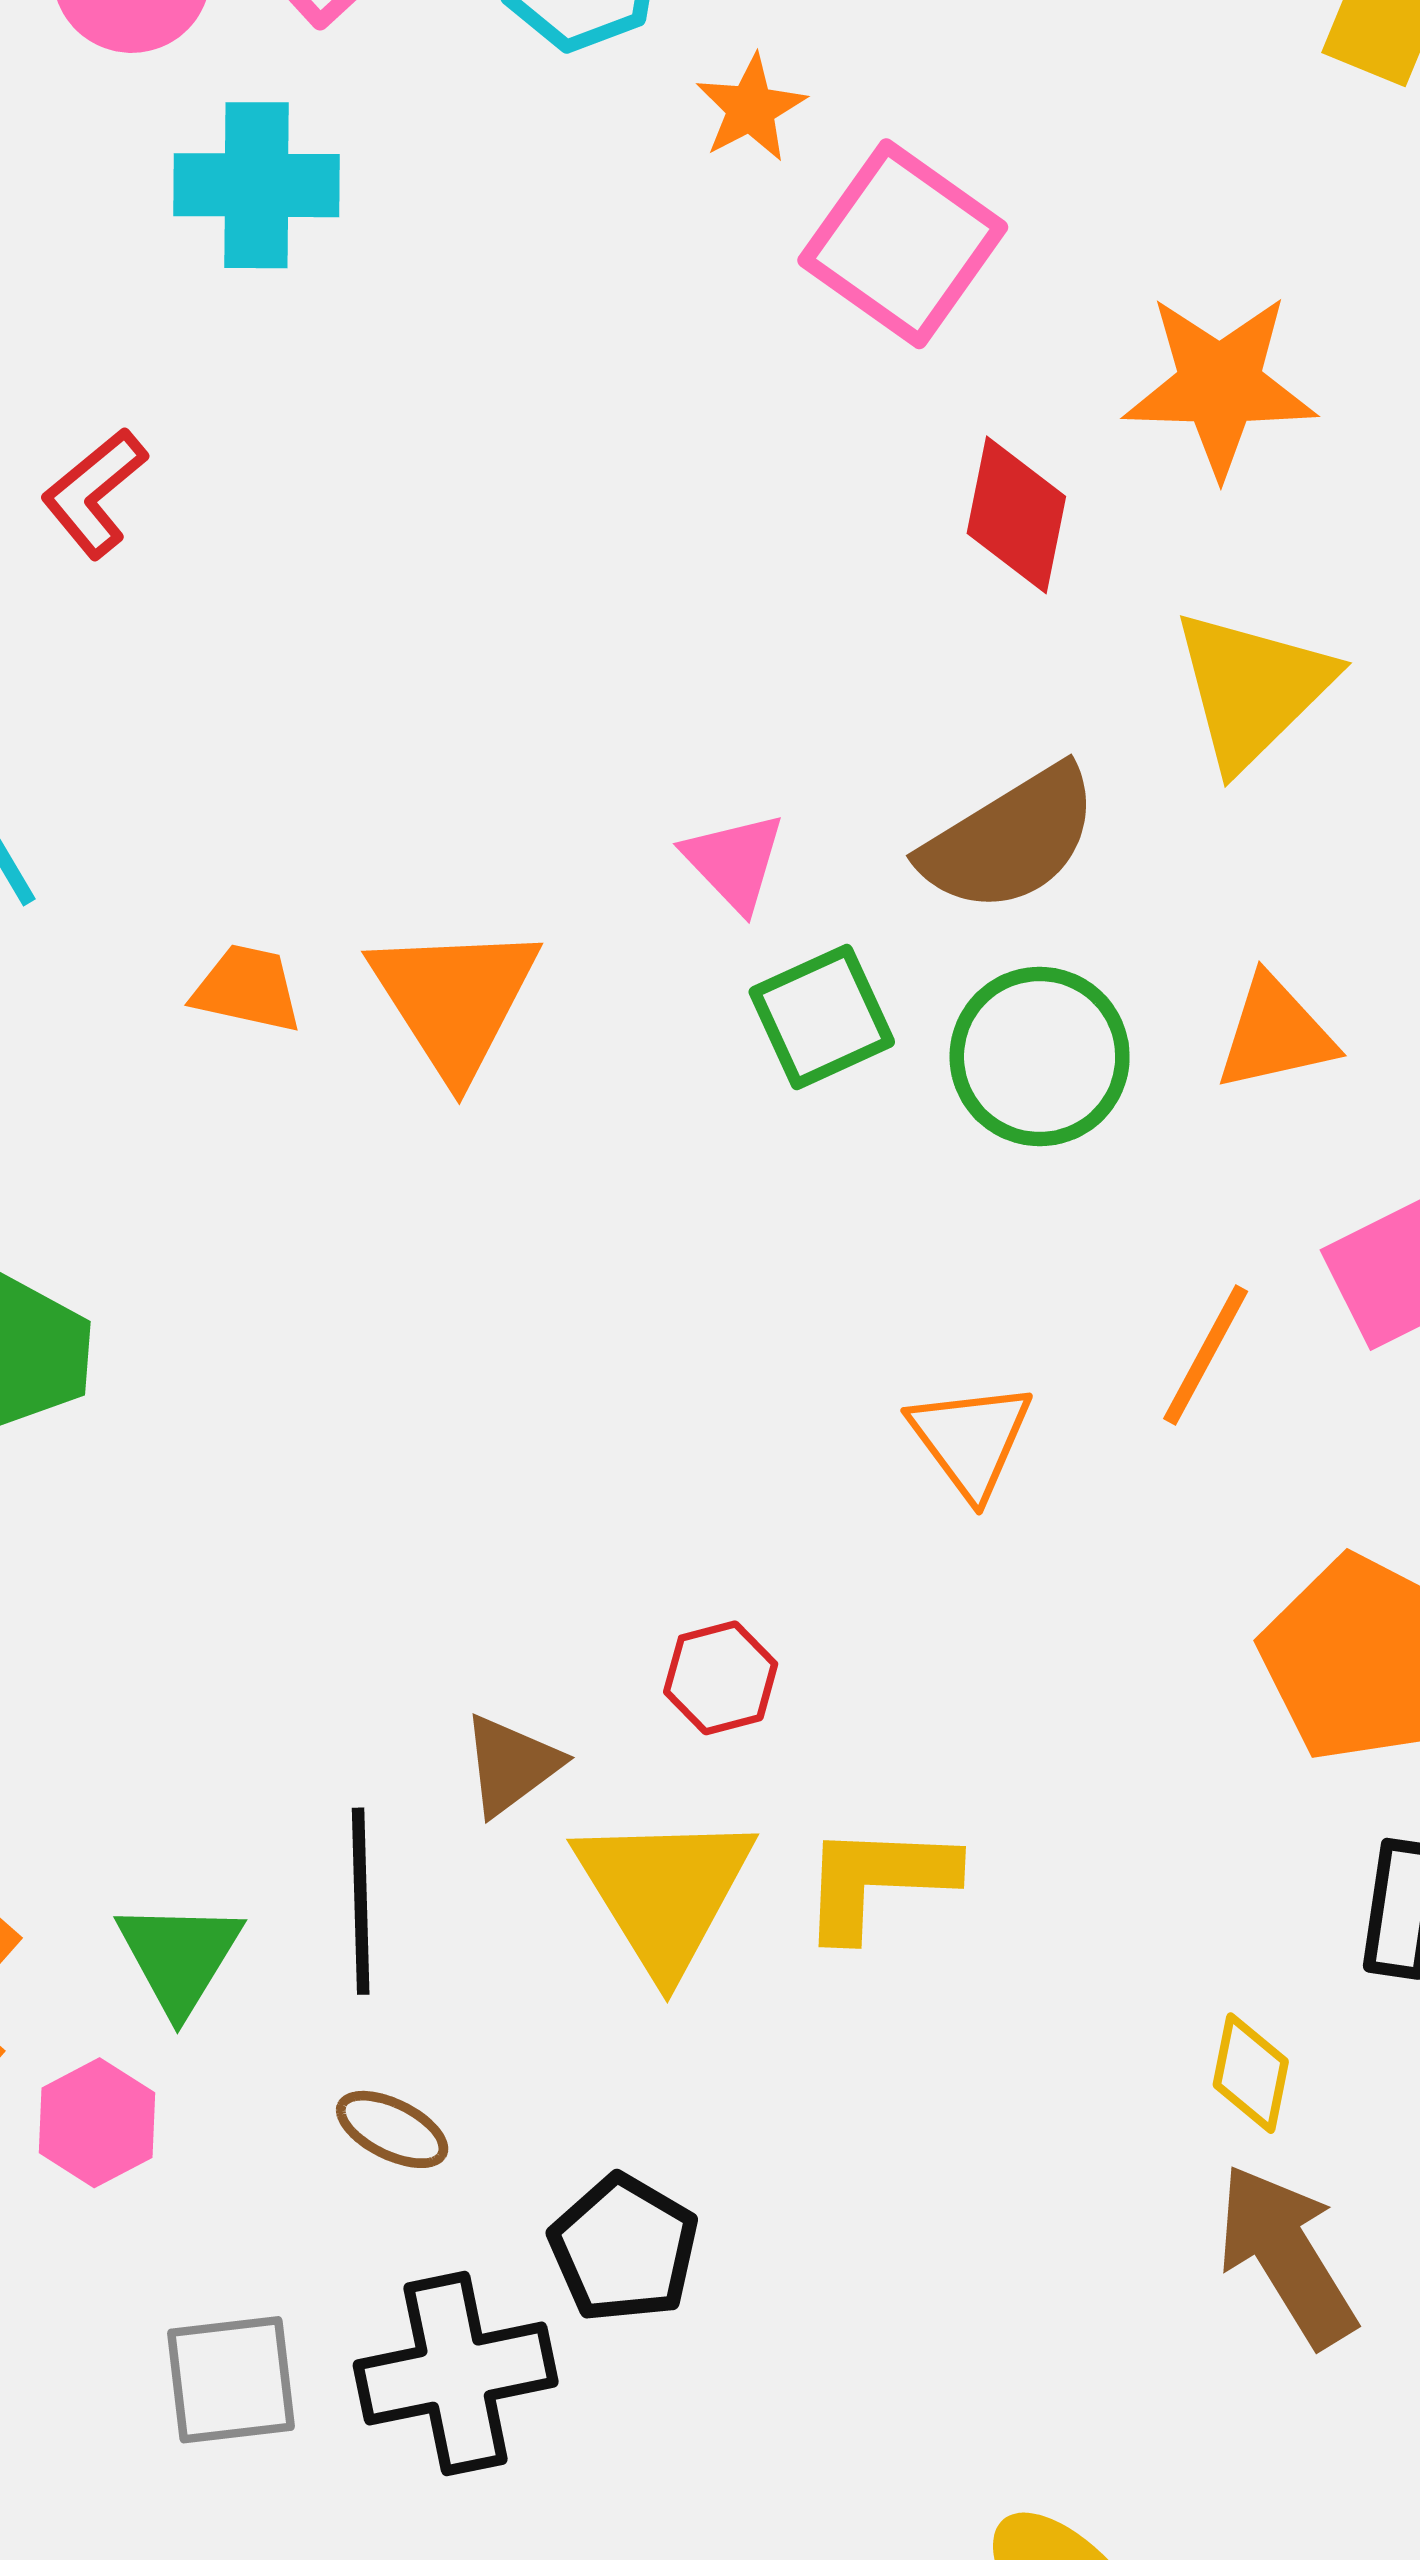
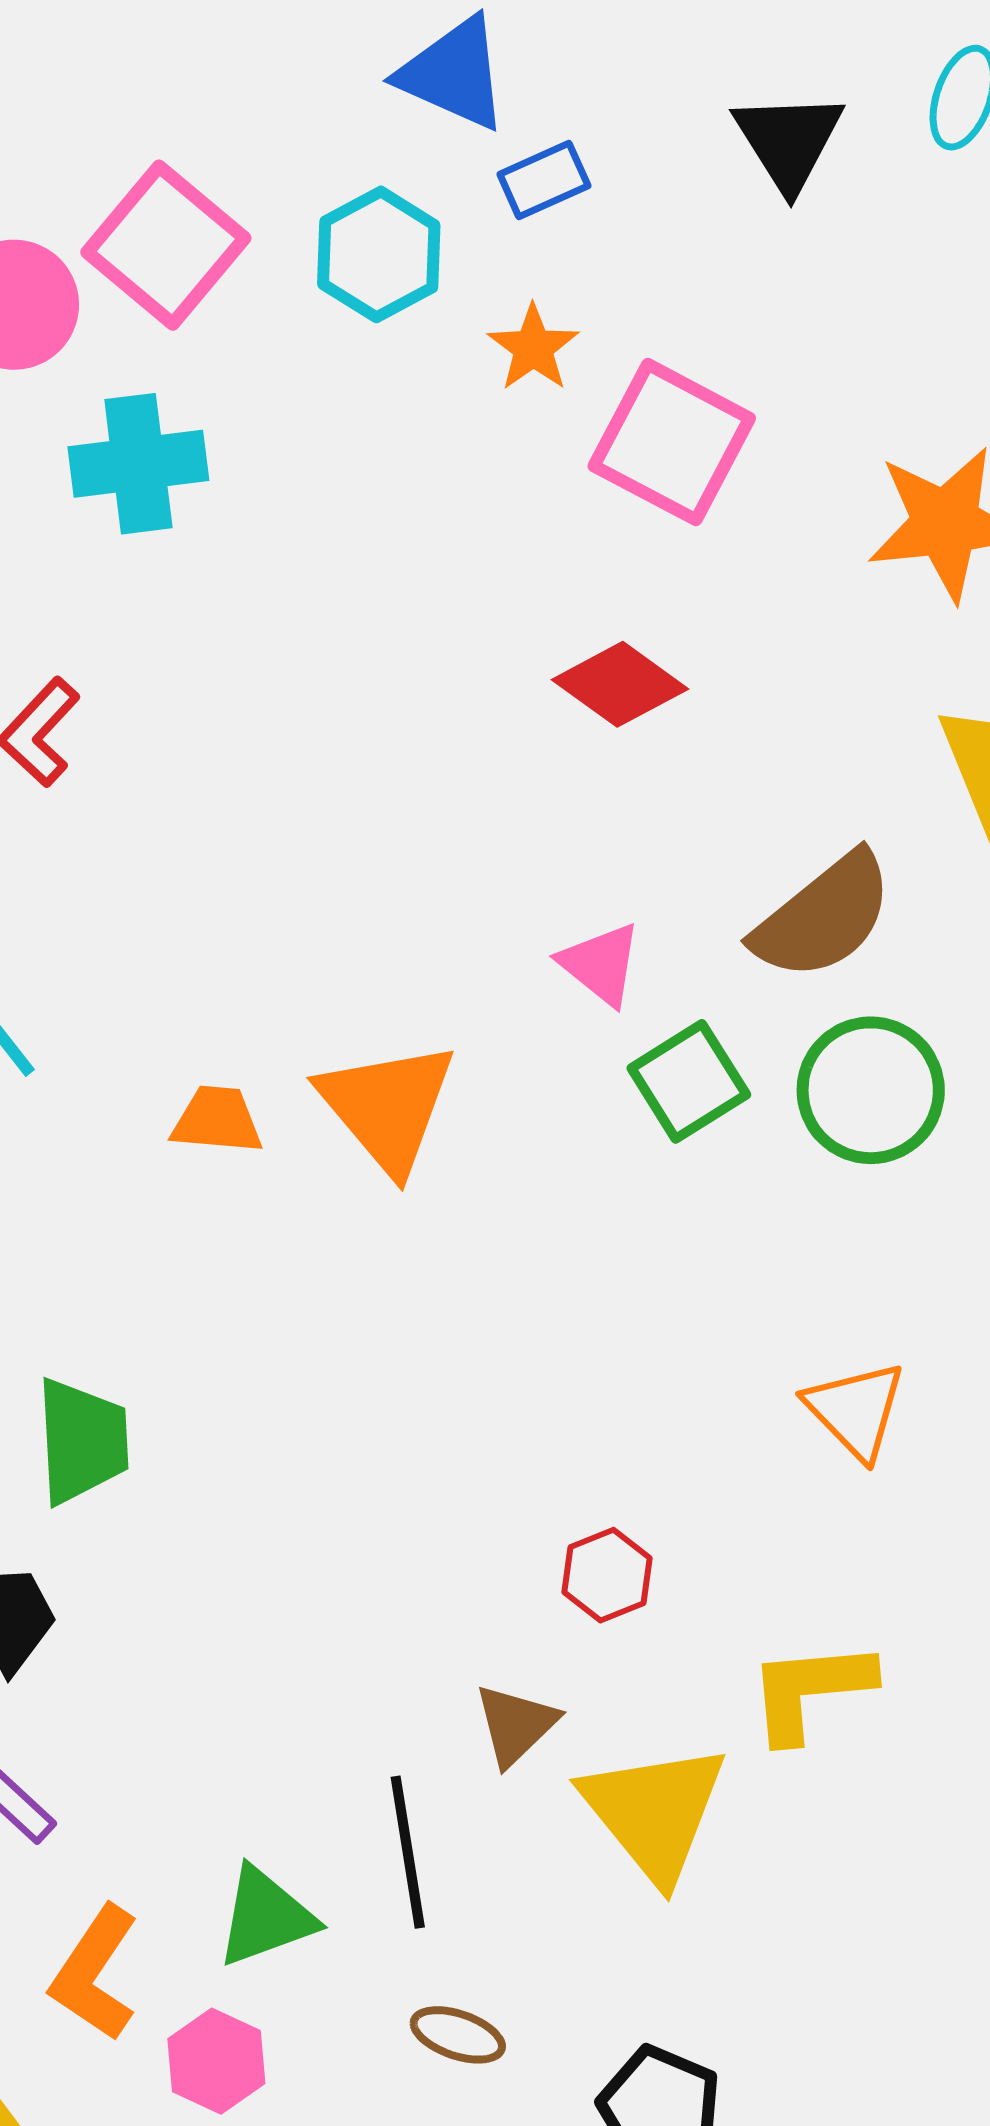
red diamond: (1016, 515) -> (620, 684), moved, turned -58
red hexagon: (721, 1678) -> (607, 1575), moved
yellow L-shape: (877, 1880) -> (810, 1690), moved
green triangle: (179, 1957) -> (266, 1917), turned 46

